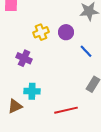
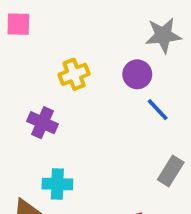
purple circle: (66, 32) -> (137, 74), moved

